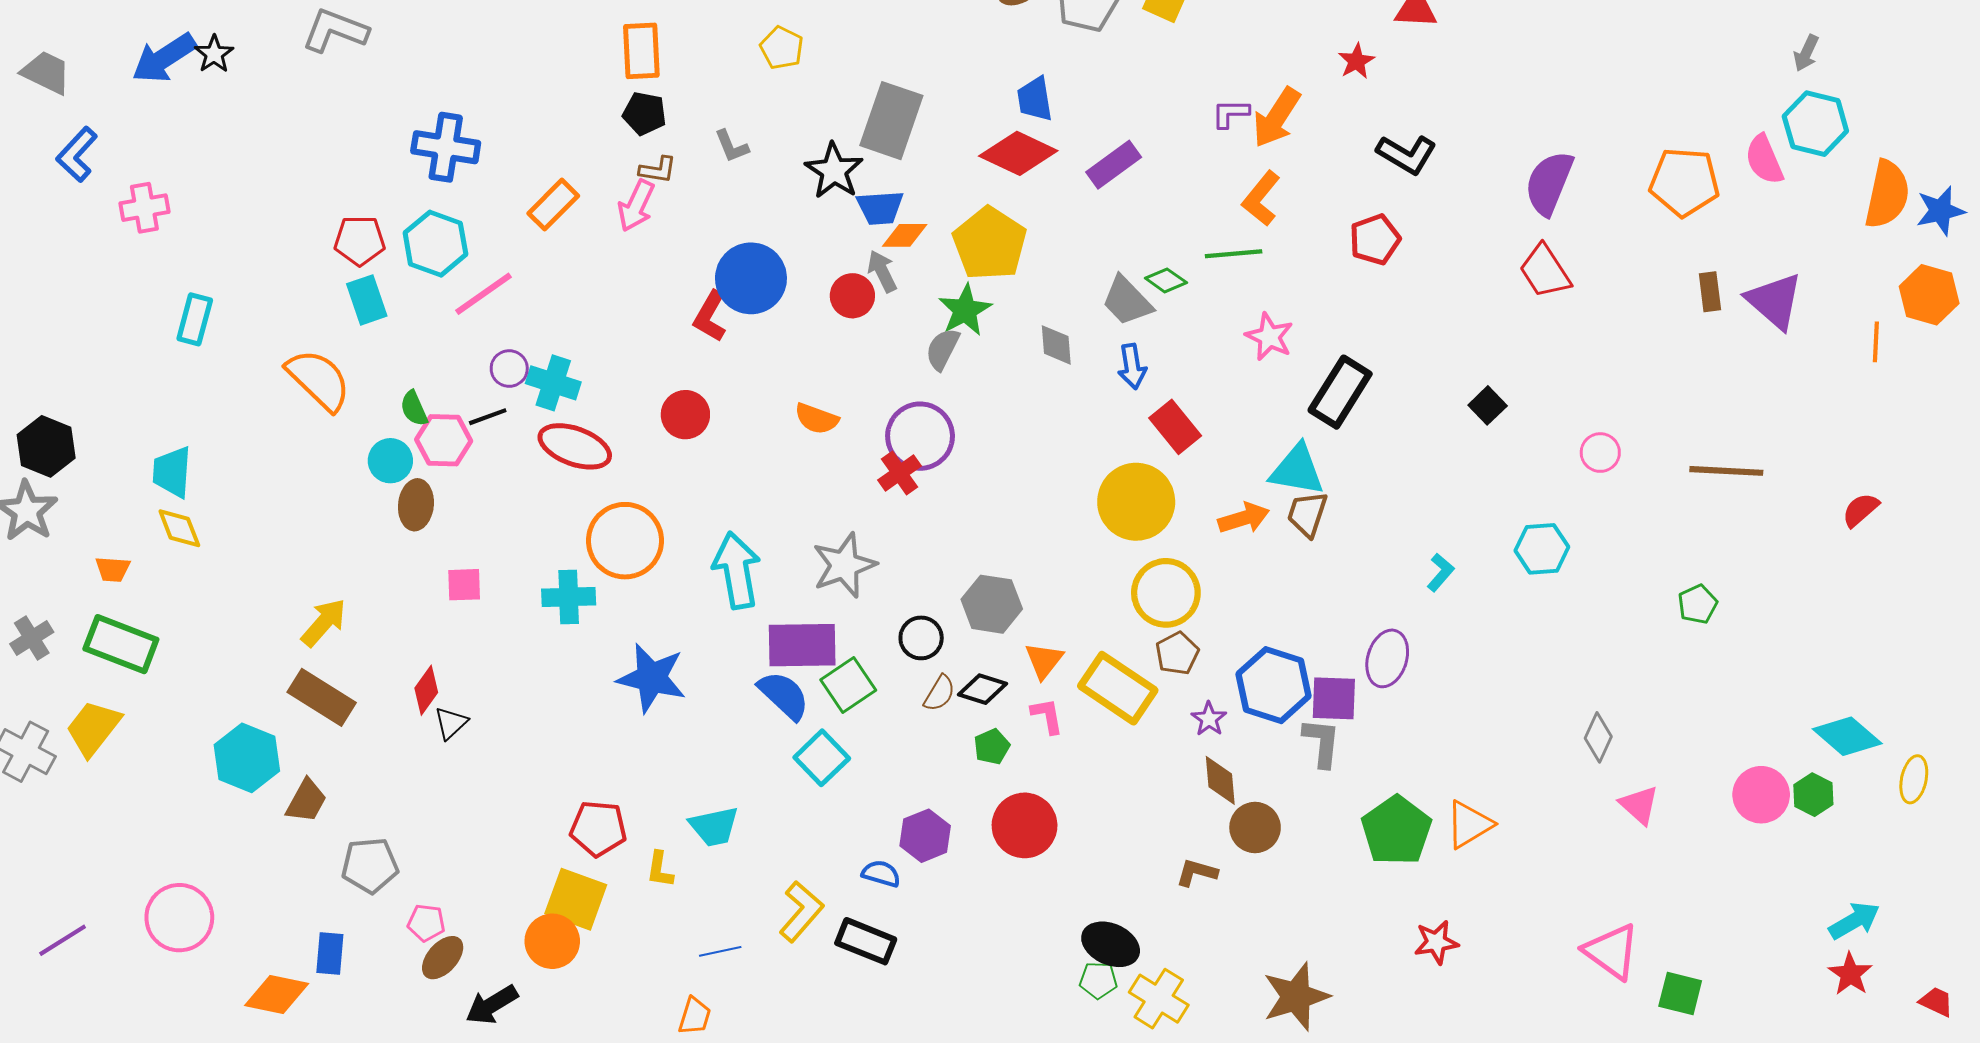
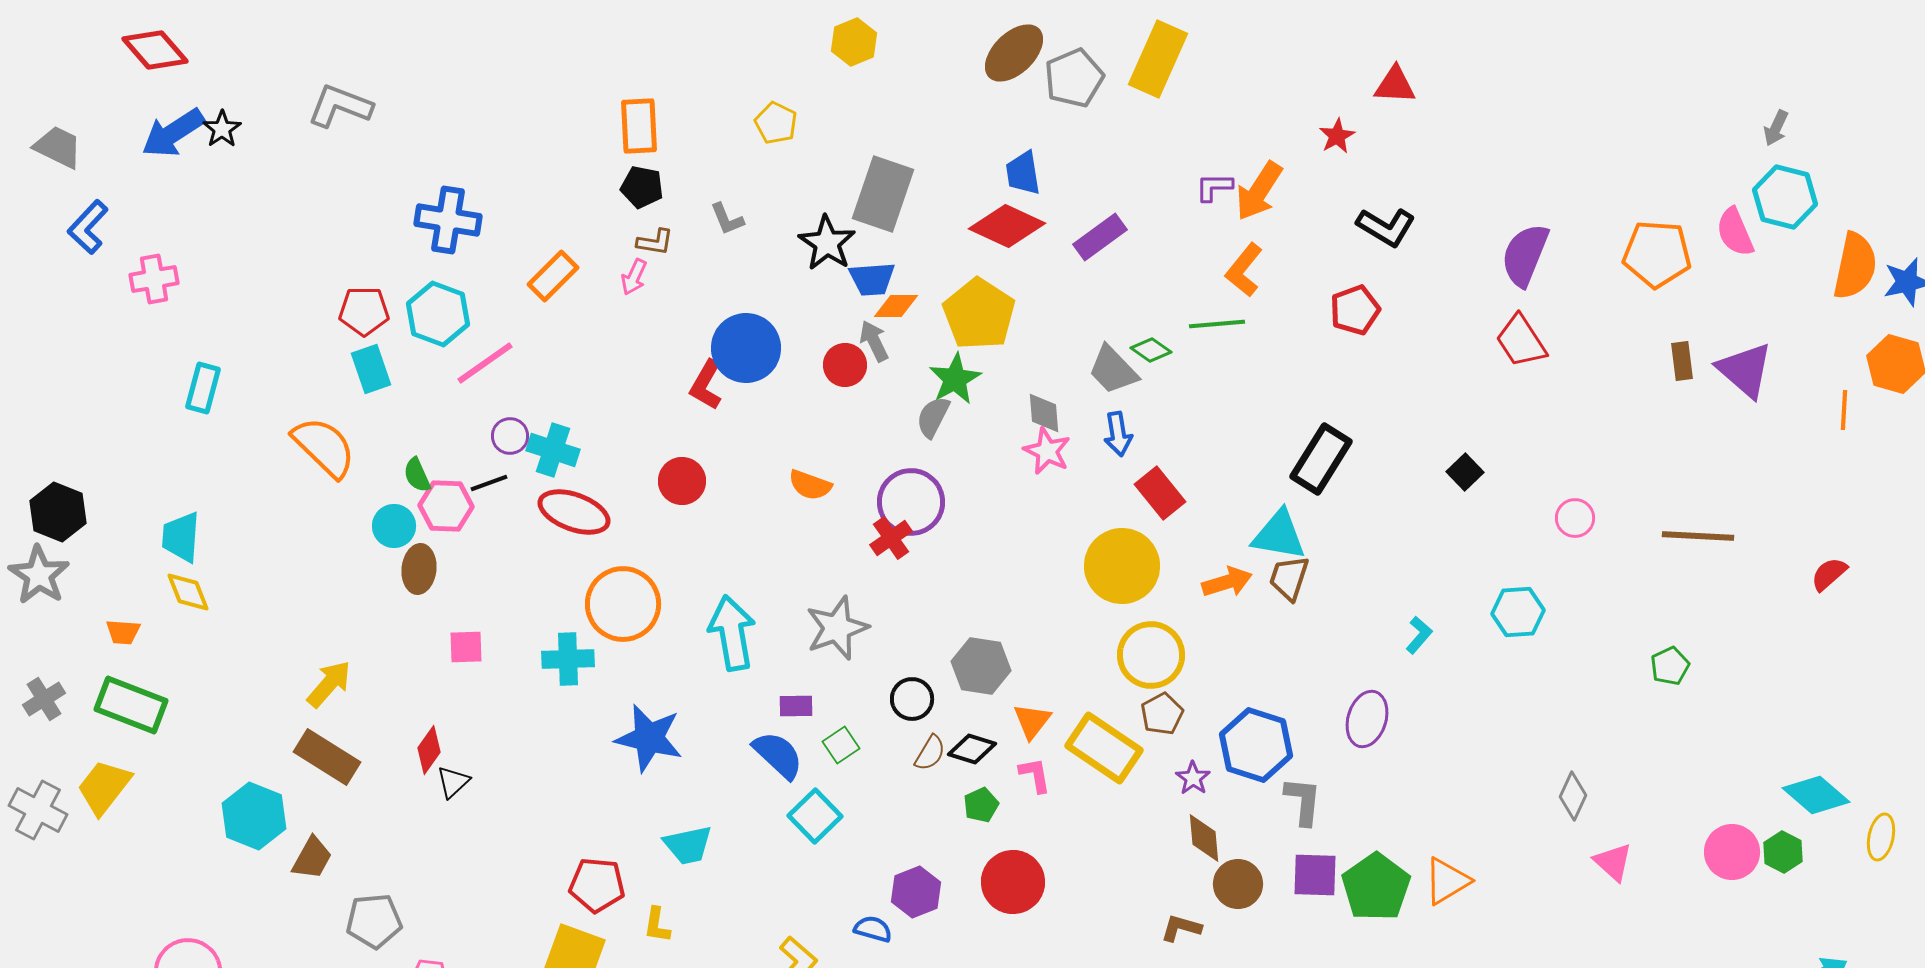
pink arrow: (636, 206) -> (634, 277), size x0.7
pink star: (1269, 337) -> (1047, 451), moved
purple rectangle: (802, 645) -> (796, 706), size x0.5
green square: (848, 685) -> (841, 745), size x0.7
purple square: (1334, 698) -> (1315, 875), moved
cyan trapezoid: (714, 826) -> (688, 845), moved

